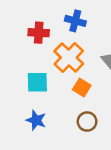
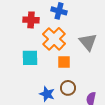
orange square: (82, 88) -> (64, 62), turned -32
blue star: (36, 120) -> (47, 94), moved

